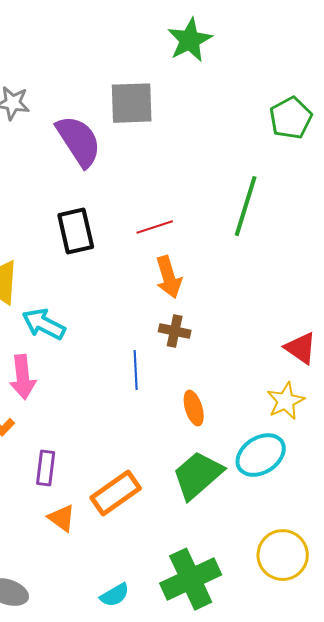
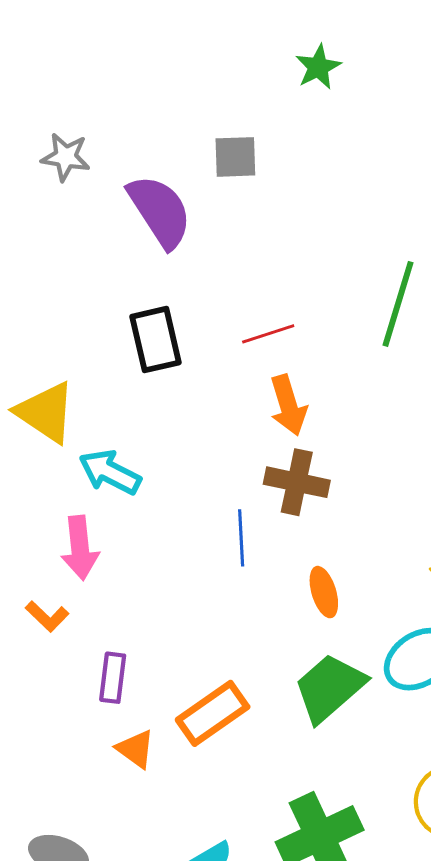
green star: (190, 40) -> (318, 67), size x0.7
gray square: (132, 103) -> (235, 157), size x0.7
brown cross: (175, 331) -> (297, 482), size x1.4

